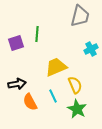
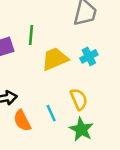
cyan cross: (91, 49) -> (89, 56), moved
yellow trapezoid: (56, 67) -> (55, 59), moved

